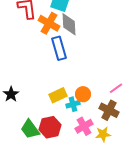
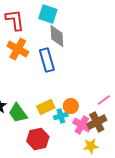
orange cross: (49, 23) -> (18, 49), moved
brown cross: (109, 110) -> (97, 122), turned 36
pink cross: (84, 126) -> (82, 125), moved, turned -30
green trapezoid: (30, 129) -> (18, 113), moved

